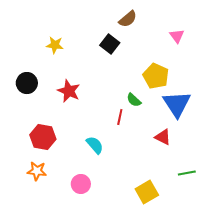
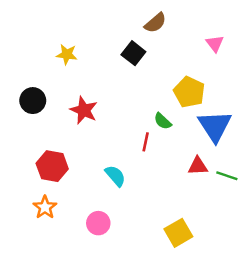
red triangle: (163, 137) -> (198, 166), turned -30
orange star: (37, 171) -> (45, 207), turned 30
green line: (187, 173) -> (227, 176), moved, turned 30

